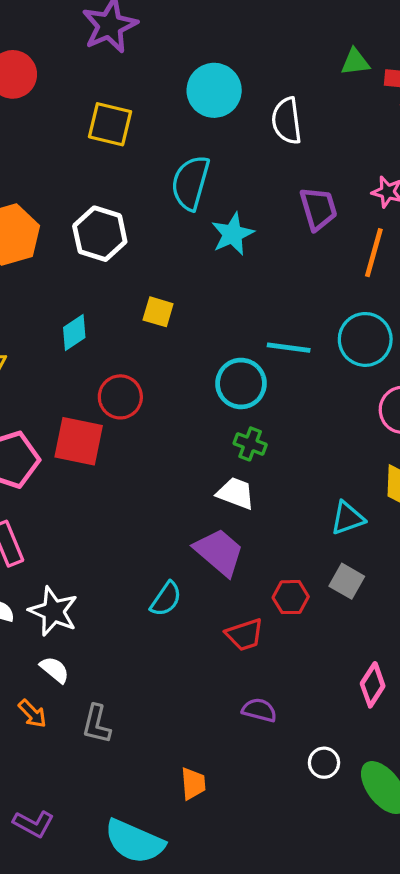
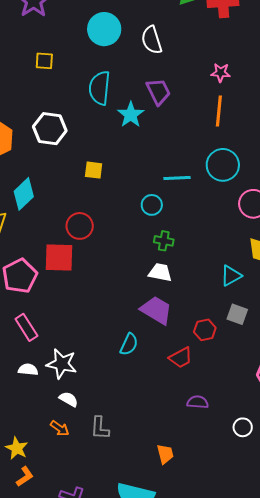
yellow square: (110, 124) -> (44, 61), size x0.7
purple trapezoid: (318, 209) -> (158, 92), moved
cyan diamond: (74, 332) -> (24, 194), moved, size x1.4
cyan circle: (241, 383) -> (152, 205), size x0.7

